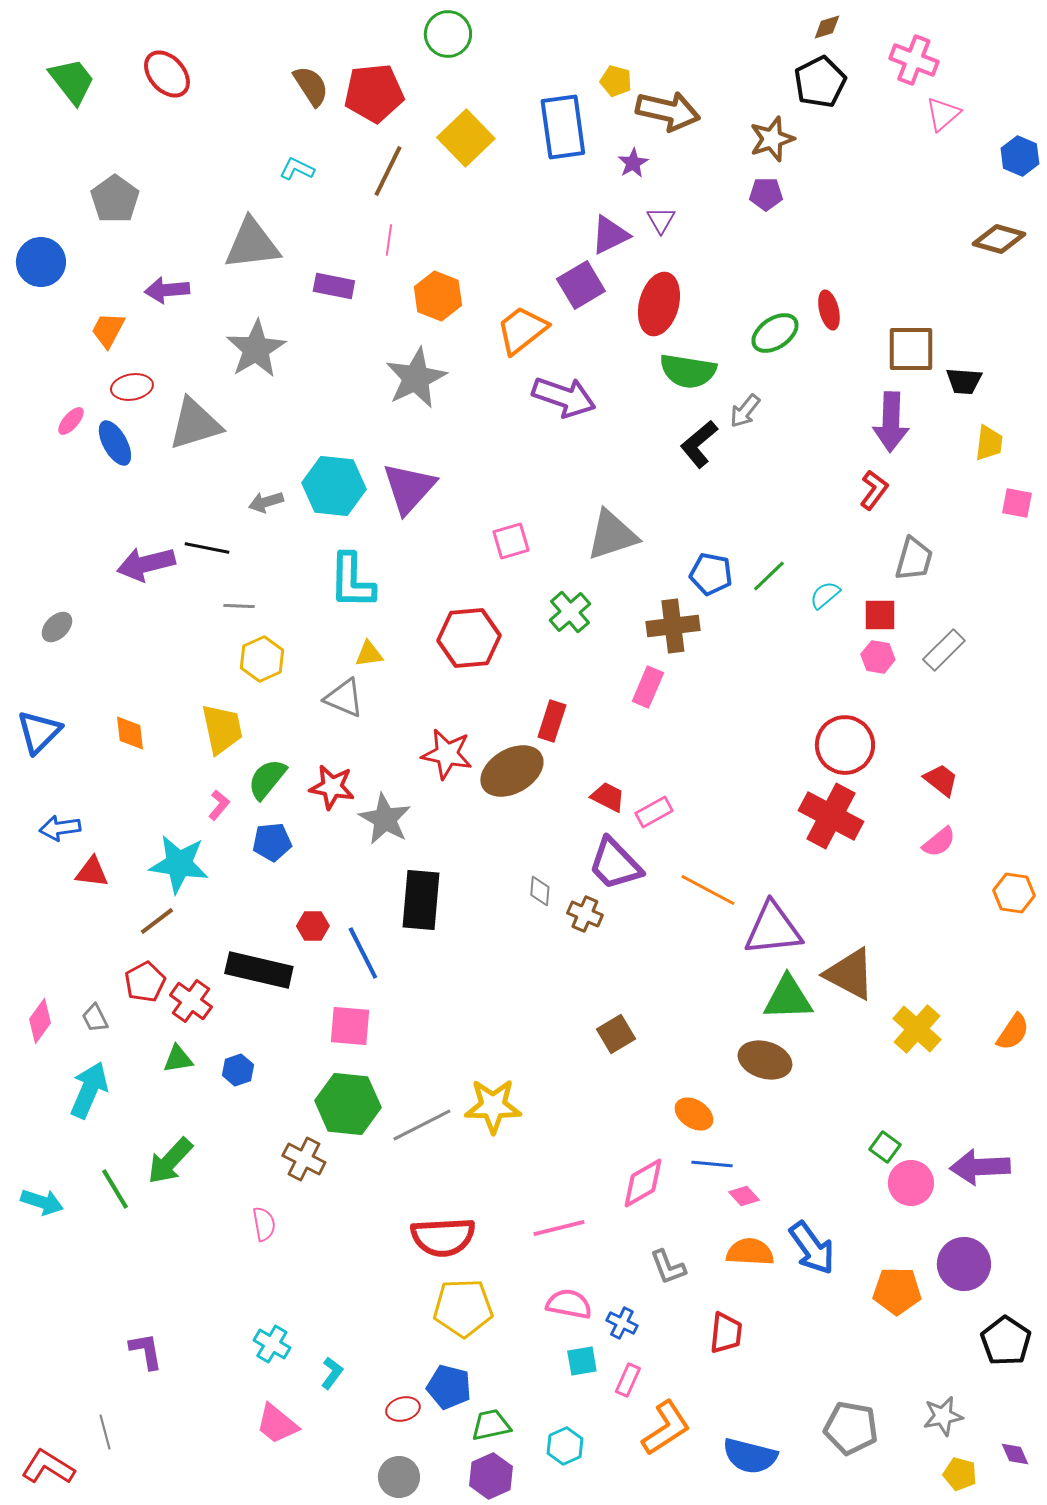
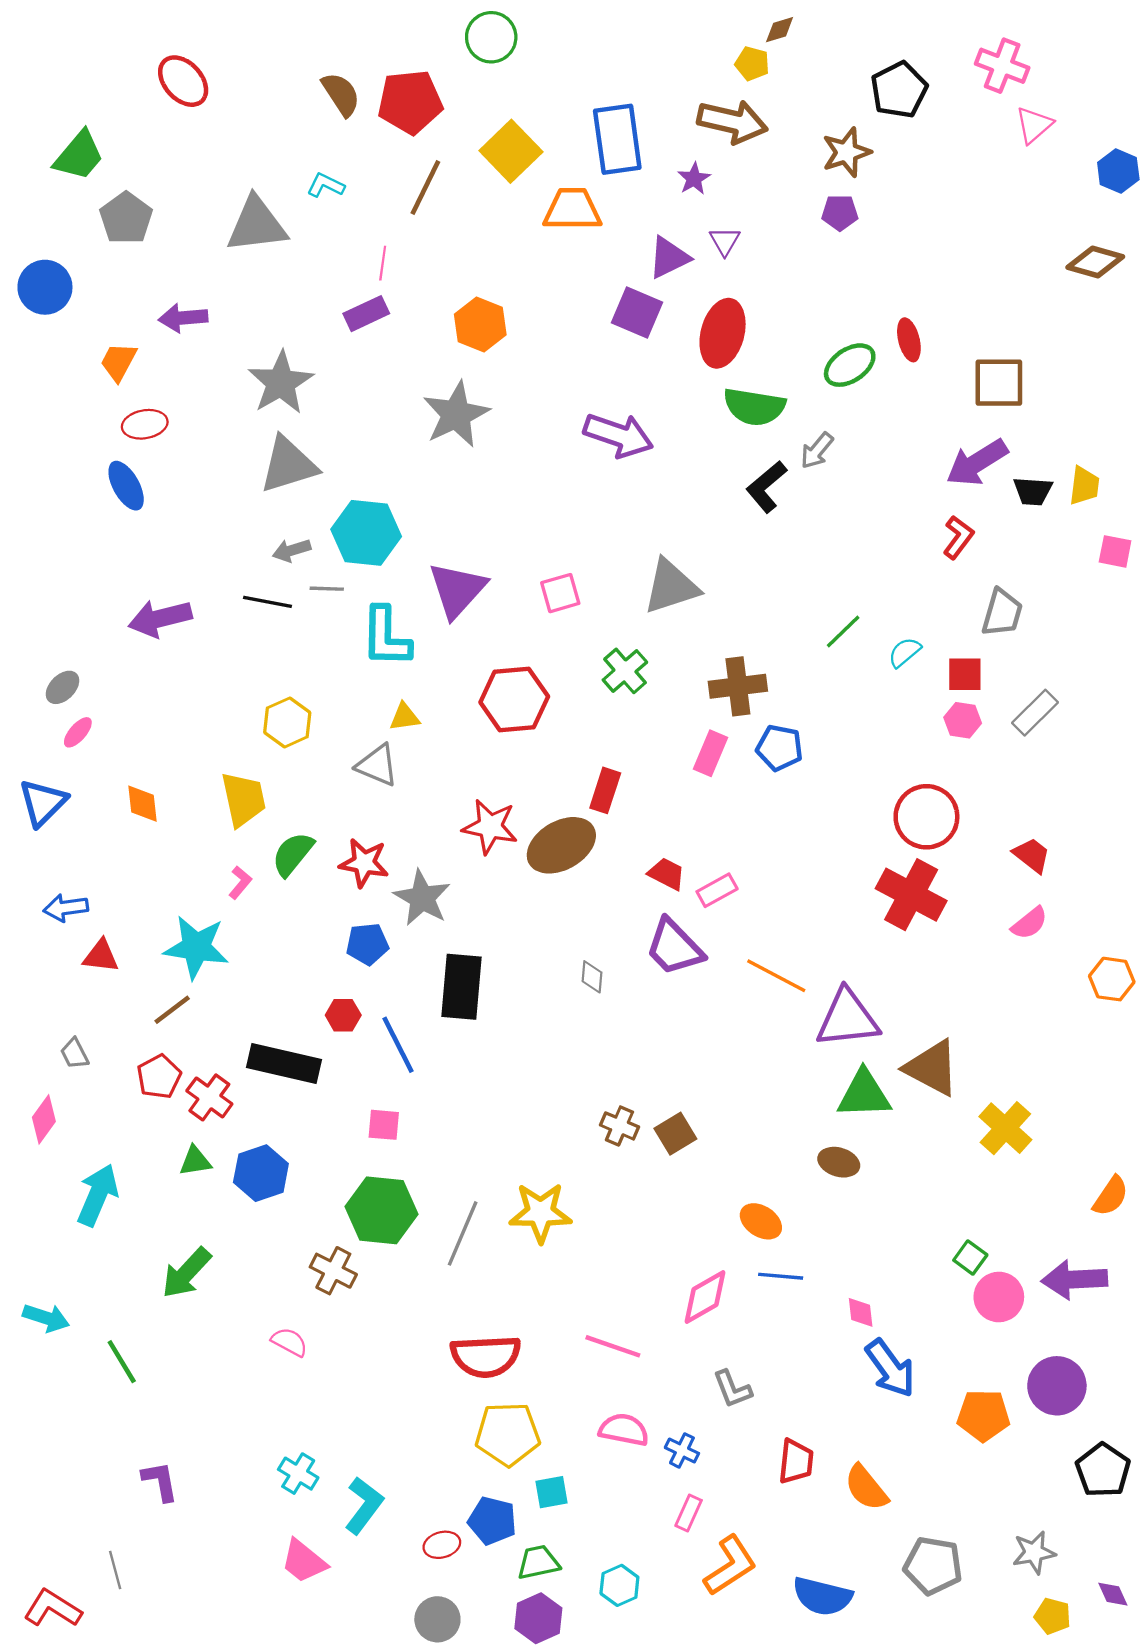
brown diamond: (827, 27) -> (780, 30), moved
green trapezoid: (72, 81) -> (79, 156), moved, turned 78
yellow pentagon: (616, 81) -> (752, 64), moved
pink line: (389, 240) -> (383, 263), moved
gray triangle: (252, 244) -> (257, 225), moved
purple square: (581, 285) -> (637, 312), turned -36
purple rectangle: (334, 286) -> (366, 314), turned -36
orange trapezoid: (522, 330) -> (572, 209), moved, turned 38
black trapezoid: (964, 381) -> (1033, 491), moved
pink ellipse: (71, 421) -> (78, 732), moved
purple arrow: (891, 422) -> (977, 463), turned 56
gray triangle: (195, 424) -> (288, 465), moved
purple triangle: (409, 488) -> (457, 590), moved
black line: (207, 548) -> (268, 602), moved
blue pentagon: (711, 574) -> (780, 748), moved
gray line: (239, 606) -> (327, 589), moved
blue pentagon: (272, 842) -> (367, 944), moved
brown cross: (585, 914) -> (619, 1126), moved
gray trapezoid: (95, 1018) -> (75, 1054), moved
pink square: (350, 1026) -> (384, 1125), size x0.7
orange semicircle: (1013, 1032) -> (1111, 1196), moved
brown ellipse: (765, 1060) -> (839, 1162), size x0.7
blue hexagon: (238, 1070) -> (261, 1173), size x1.6
gray line: (422, 1125) -> (463, 1233), turned -40
green line: (115, 1189) -> (122, 1362), moved
pink diamond: (744, 1196) -> (861, 1312), moved, turned 36
pink semicircle: (264, 1224) -> (289, 1342), turned -52
pink line: (559, 1228) -> (613, 1346), turned 33
orange semicircle: (750, 1252) -> (866, 1488), moved, turned -132
cyan square: (582, 1361) -> (551, 1492), moved
cyan L-shape: (332, 1373) -> (364, 1505), size x1.6

